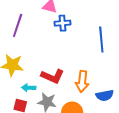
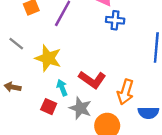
cyan arrow: (29, 88) -> (62, 88), turned 56

